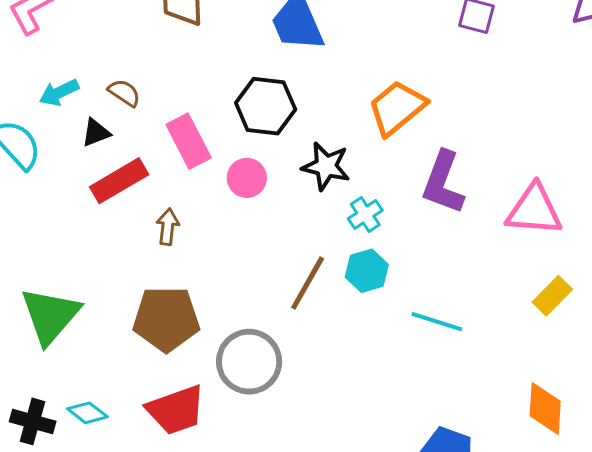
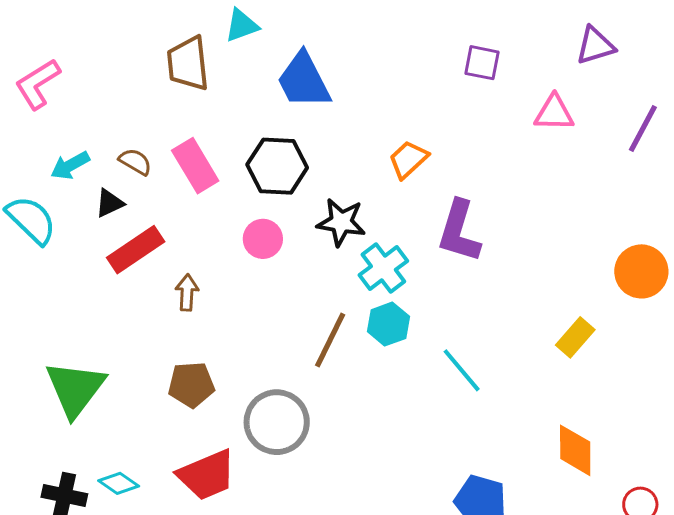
orange trapezoid: (397, 108) -> (408, 159), size x0.7
pink rectangle: (189, 141) -> (195, 166), moved
pink triangle: (534, 210) -> (554, 113), moved, size x0.7
cyan cross: (365, 214) -> (383, 268), size x1.4
brown pentagon: (166, 319) -> (191, 385), size x0.7
cyan line: (437, 322) -> (462, 370), turned 36

